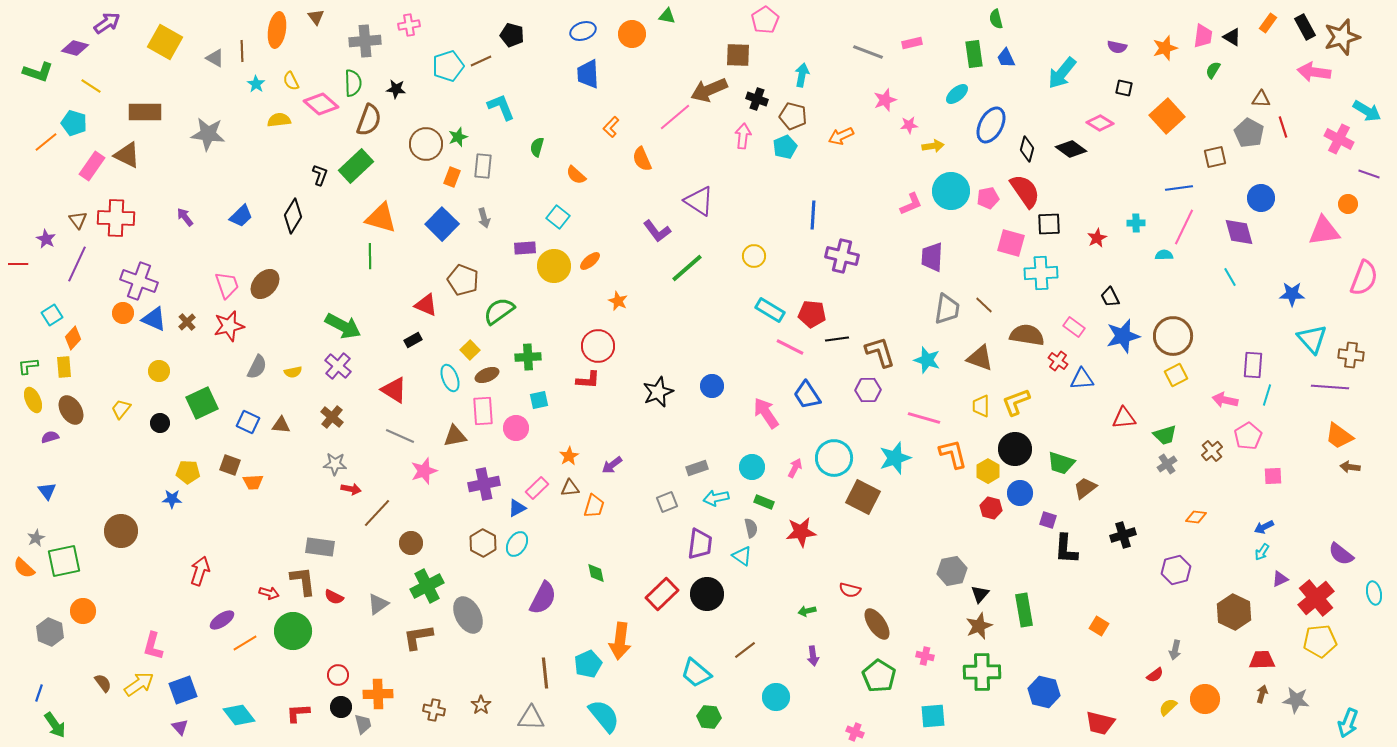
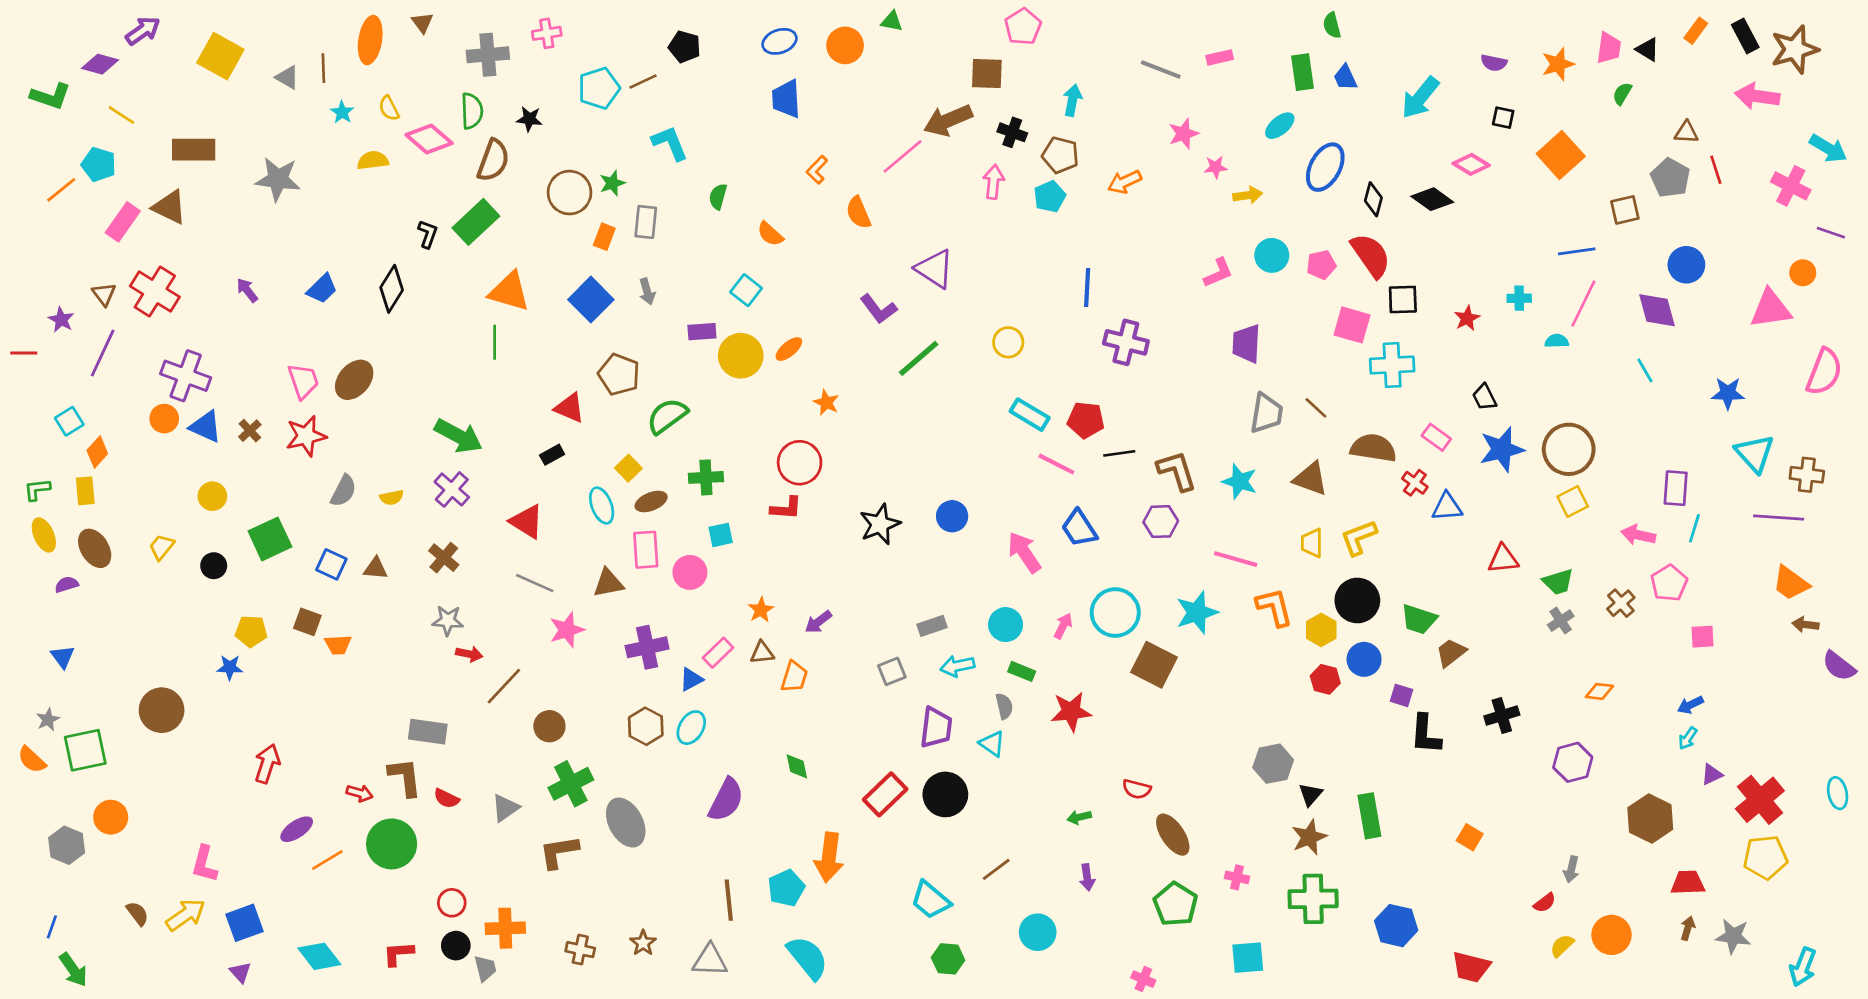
cyan circle: (951, 191) -> (1272, 255), size x0.7
red cross: (116, 218) -> (155, 292), turned 30
purple semicircle: (1341, 554) -> (1839, 666), moved

